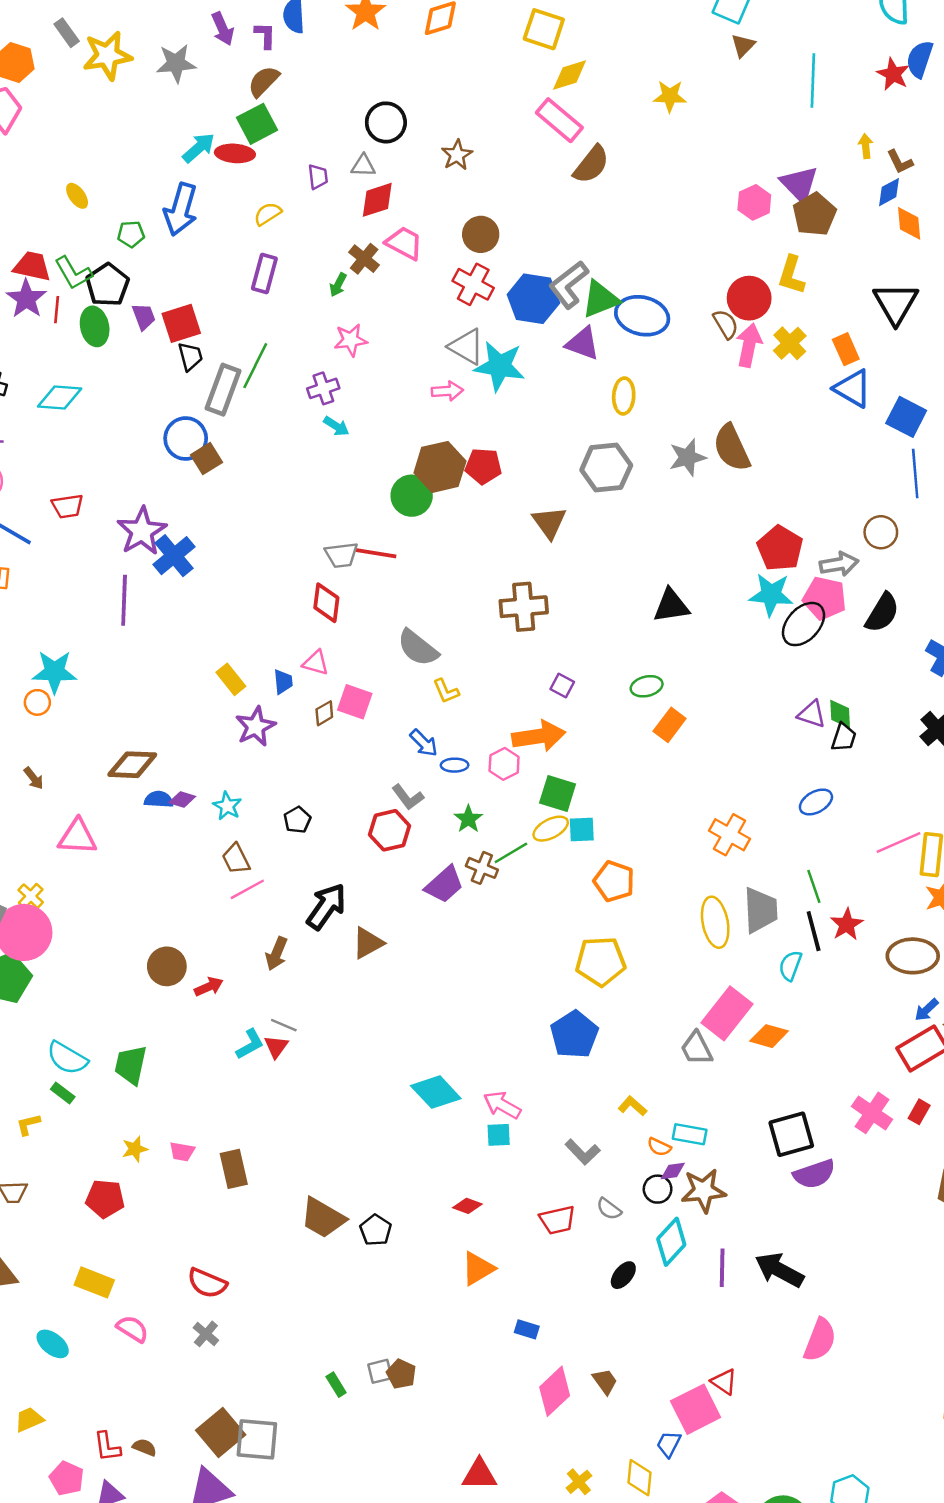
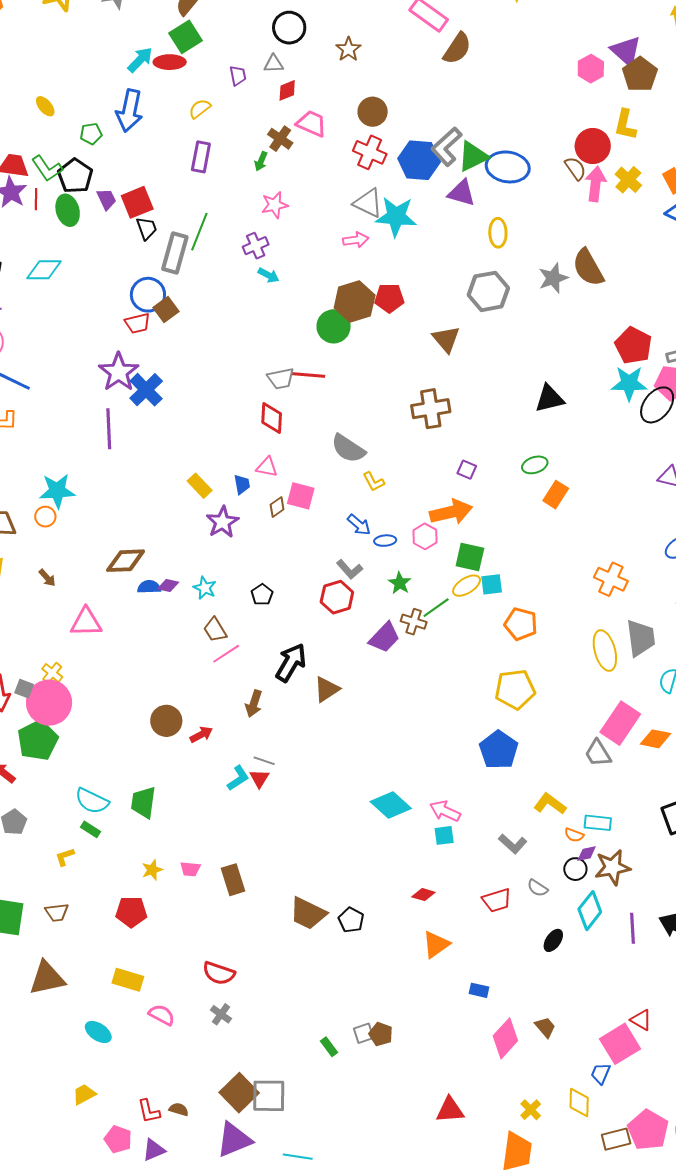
red diamond: (377, 200) -> (287, 90), size x0.7
red trapezoid: (67, 506) -> (138, 323), moved
yellow L-shape: (632, 1106) -> (550, 804), size x1.4

